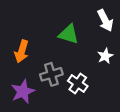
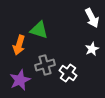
green triangle: (69, 34) -> (39, 30), moved

